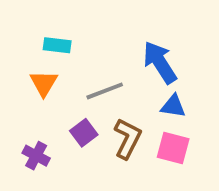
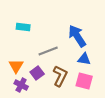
orange triangle: (44, 83) -> (16, 66), moved
purple cross: (36, 156) -> (21, 85), moved

